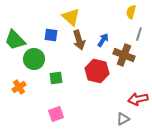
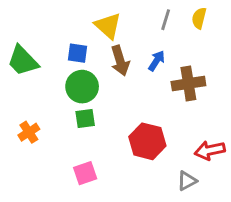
gray line: (139, 34) -> (166, 20), moved
brown cross: (124, 55) -> (188, 84), turned -30
green circle: (34, 59) -> (82, 87), moved
red hexagon: (97, 71) -> (147, 141), moved

